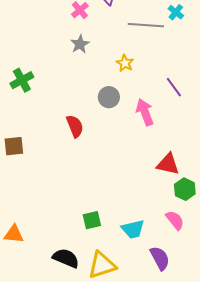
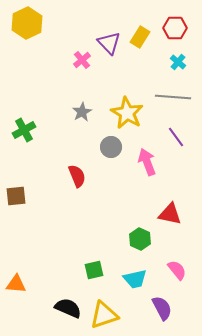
gray line: (146, 25) -> (173, 97), moved
gray star: (80, 44) -> (82, 112), moved
yellow star: (125, 63) -> (127, 113), size x1.8
green hexagon: (185, 189) -> (140, 239), moved

